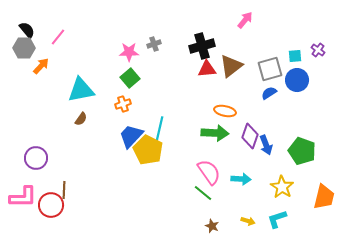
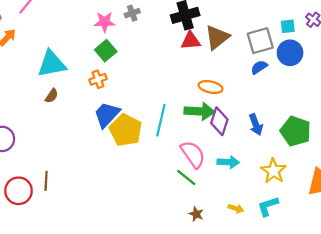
cyan line: (159, 131) -> (161, 120), moved
purple diamond: (250, 136) -> (219, 121), moved
brown line: (64, 190) -> (46, 181), moved

